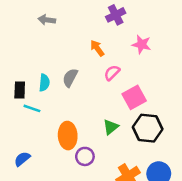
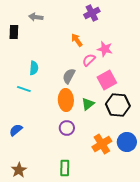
pink star: (142, 44) -> (105, 49), moved
gray semicircle: (70, 78) -> (69, 76), moved
black rectangle: (20, 90) -> (14, 32), moved
orange ellipse: (68, 136) -> (66, 100), moved

